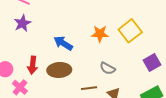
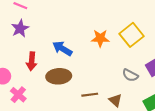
red arrow: (33, 65) -> (32, 61), moved
gray semicircle: (107, 68) -> (130, 75), moved

